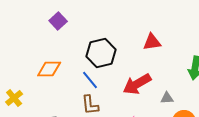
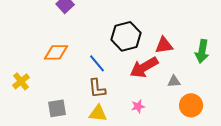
red triangle: (152, 42) -> (164, 45), moved
black hexagon: (101, 53) -> (126, 36), moved

